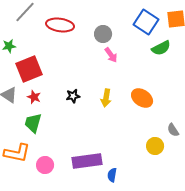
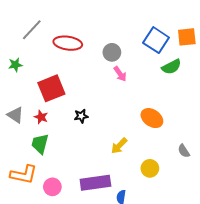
red square: (29, 69) -> (51, 88), moved
yellow arrow: (106, 98) -> (119, 146), moved, turned 36
yellow circle: (155, 146) -> (150, 168), moved

